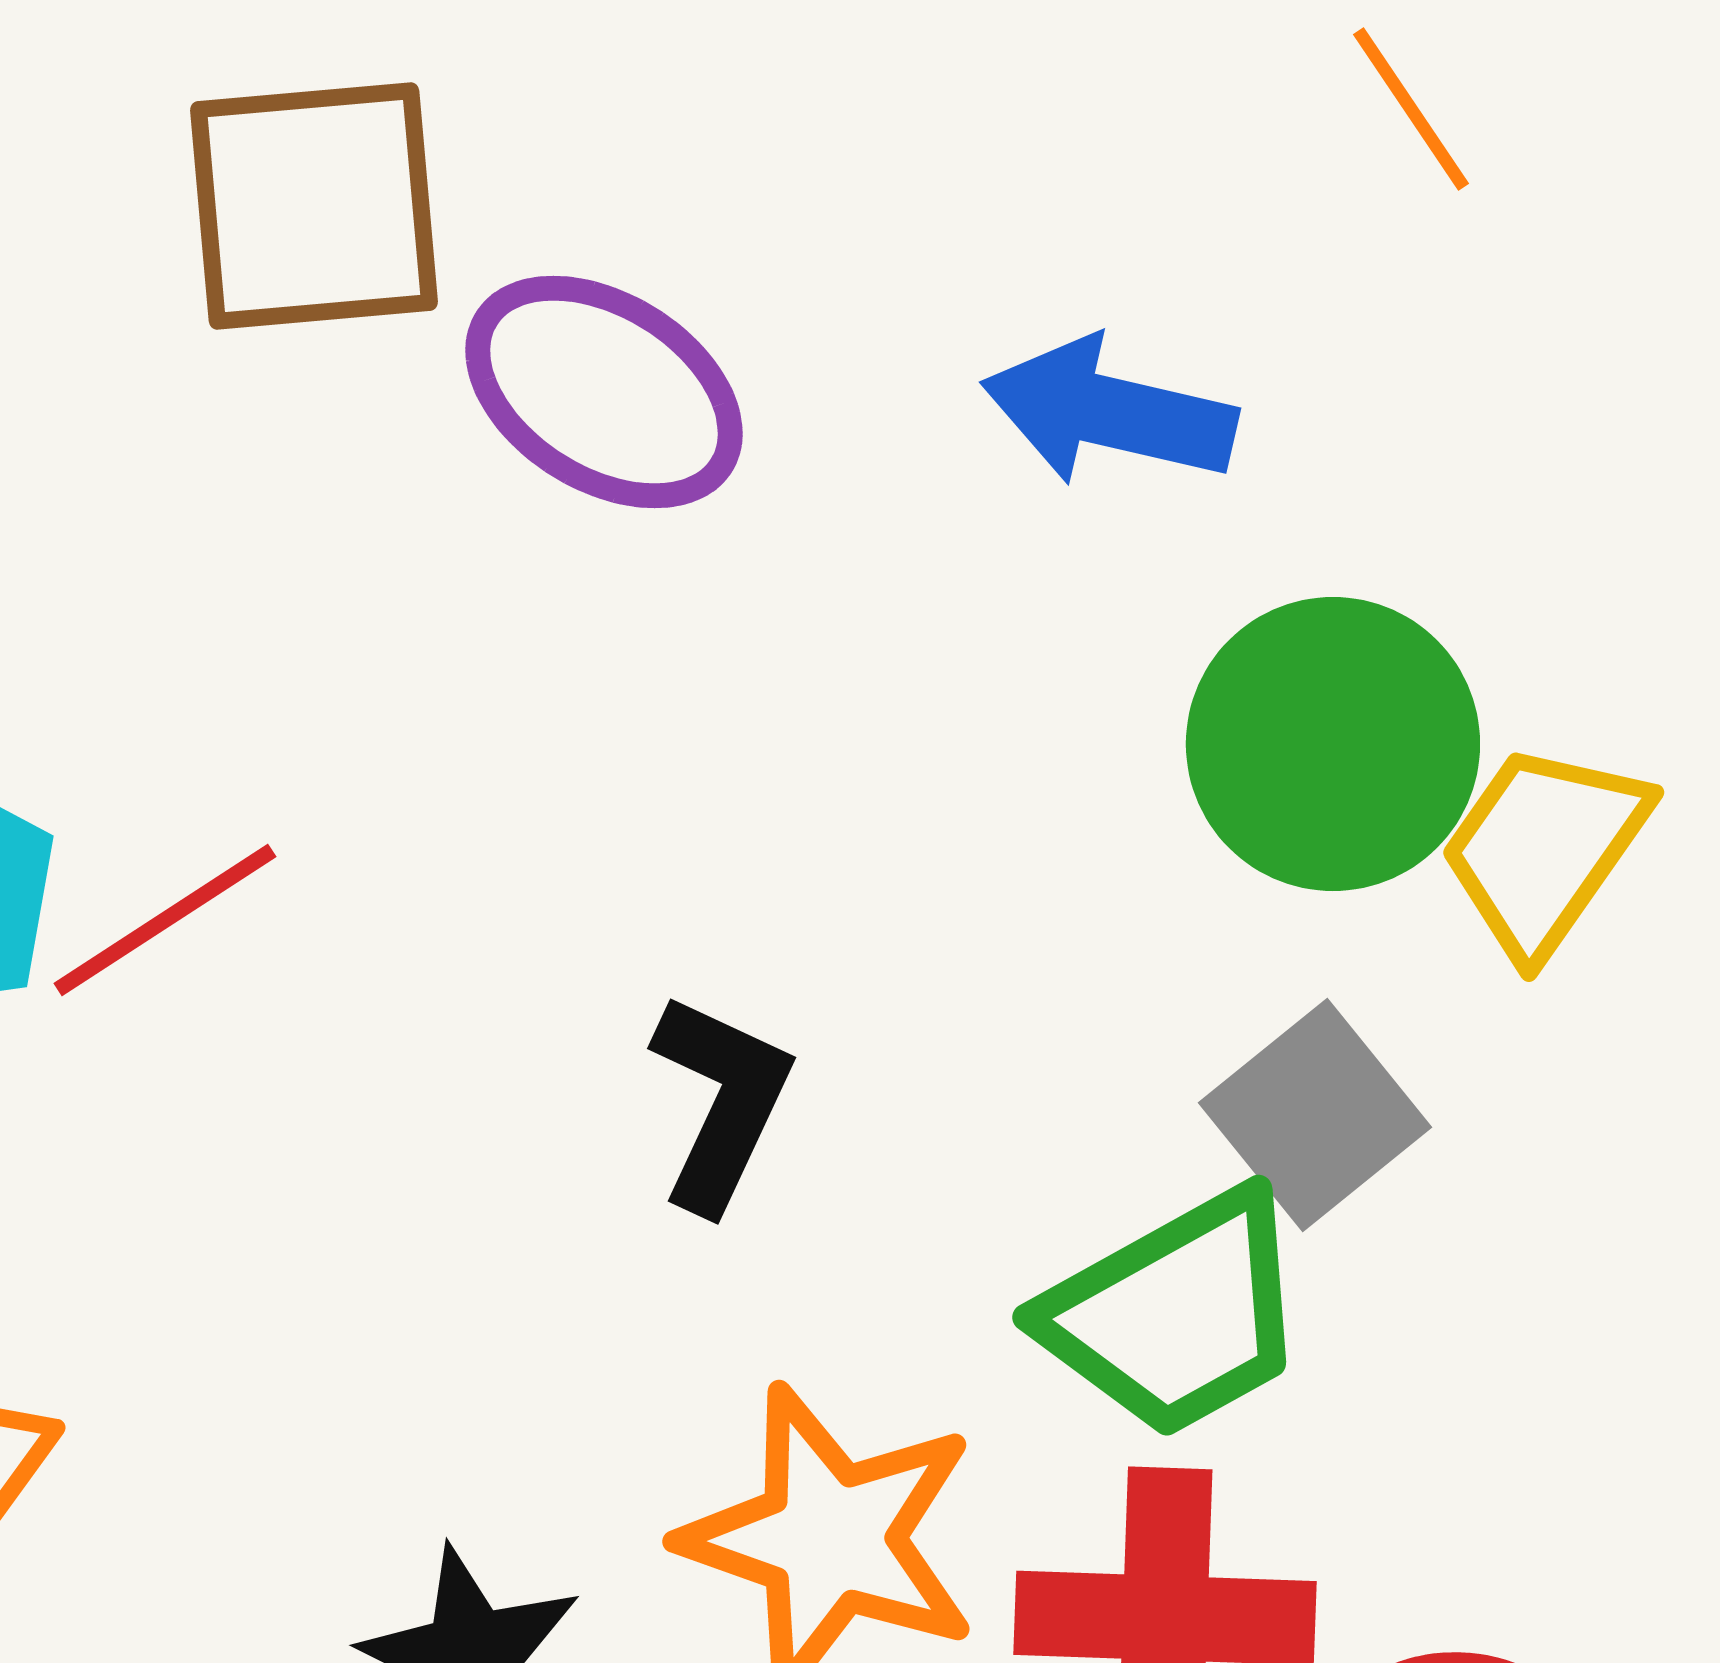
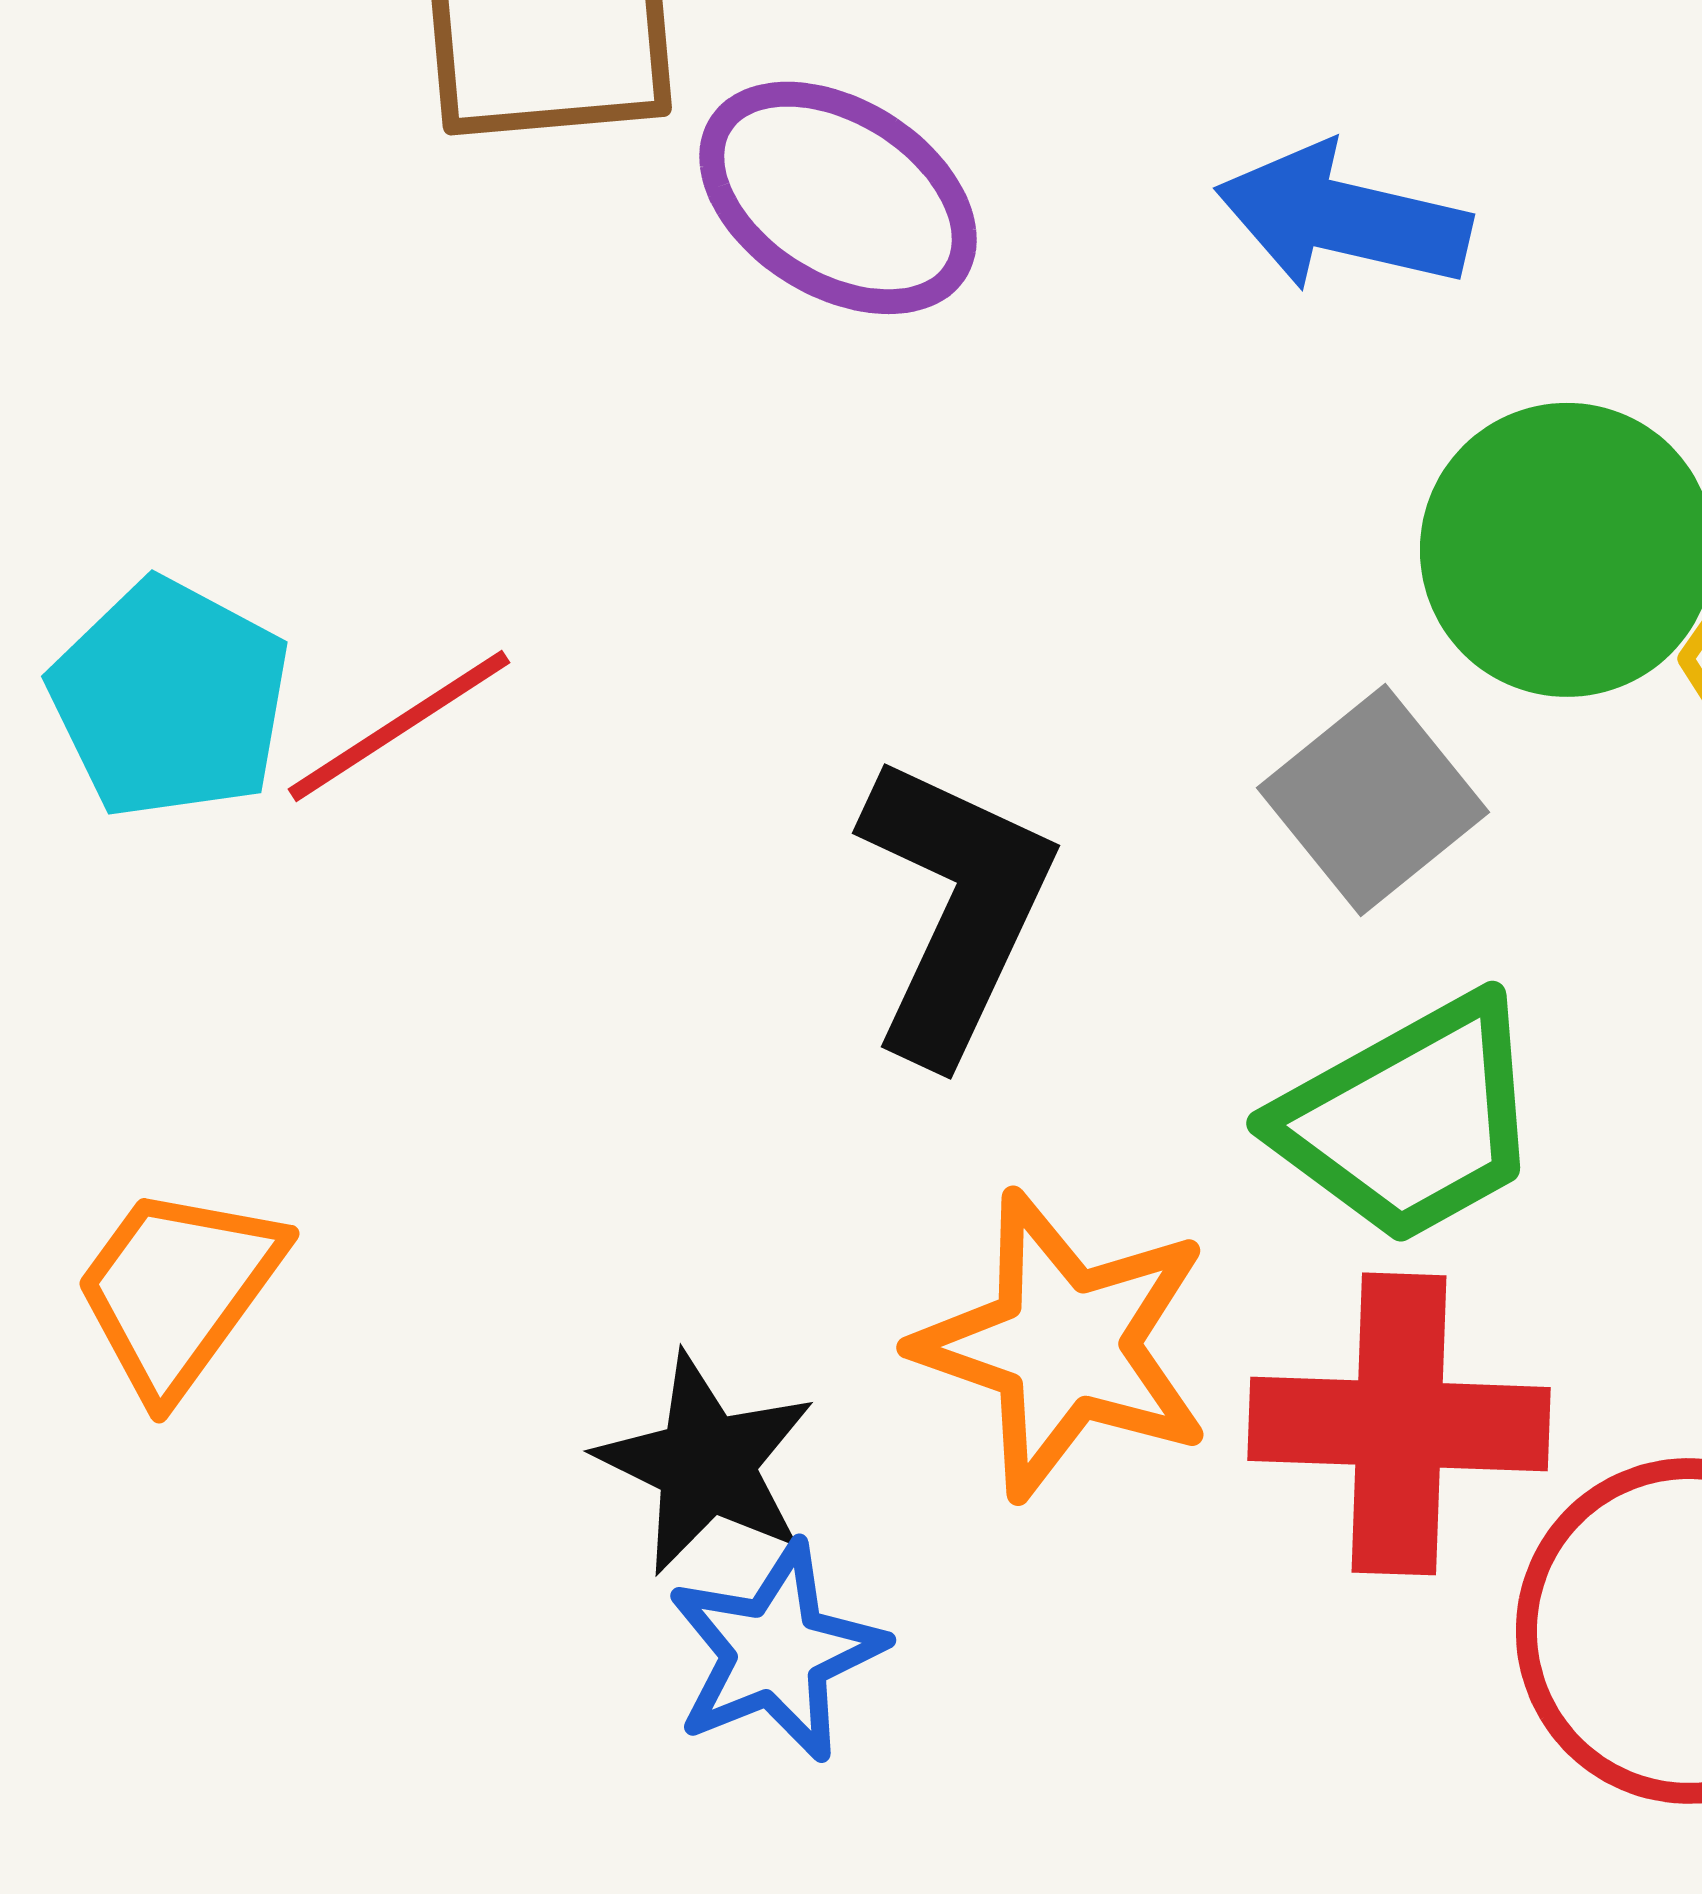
black L-shape: (721, 1102) -> (955, 908), size x1.4
gray square: (1315, 1115) -> (1373, 800), moved

